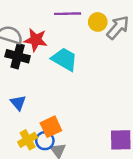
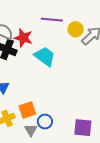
blue circle: (45, 141) -> (45, 122), moved

